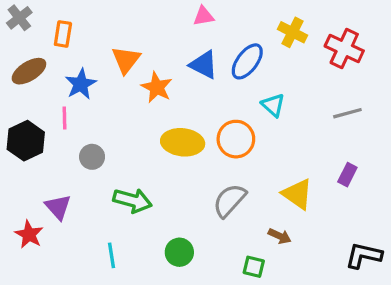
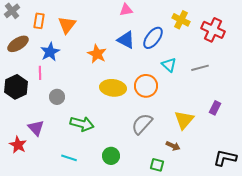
orange triangle: (126, 60) -> (67, 25), moved
gray line: (347, 113) -> (200, 68), moved
yellow triangle: (297, 194) -> (184, 120), turned 35
cyan line: (111, 255) -> (69, 158), turned -63

